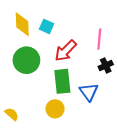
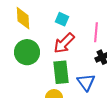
cyan square: (47, 26) -> (62, 19), moved

